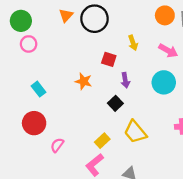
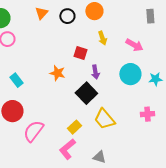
orange circle: (165, 15) -> (94, 11), moved
black circle: (95, 19) -> (67, 16), size x0.6
black square: (115, 103) -> (86, 93), size x1.5
pink semicircle: (57, 145) -> (33, 131), size x1.6

